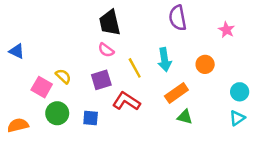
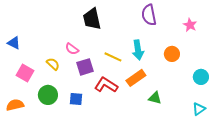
pink semicircle: (106, 50) -> (72, 49), moved
yellow line: (135, 68) -> (113, 57), turned -36
pink square: (42, 87) -> (25, 73), moved
orange rectangle: (176, 93) -> (136, 78), moved
cyan triangle: (237, 118) -> (199, 109), moved

